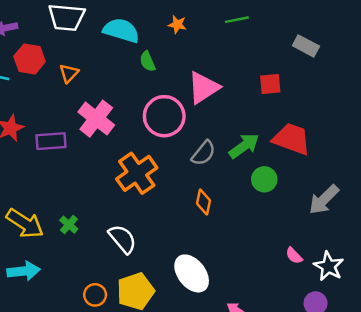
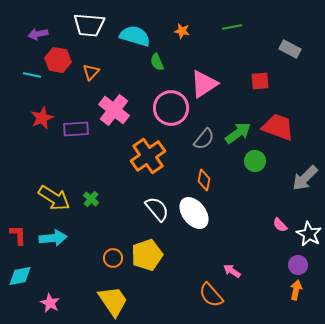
white semicircle: (122, 239) -> (157, 209), moved
white ellipse: (192, 273) -> (194, 213), moved

